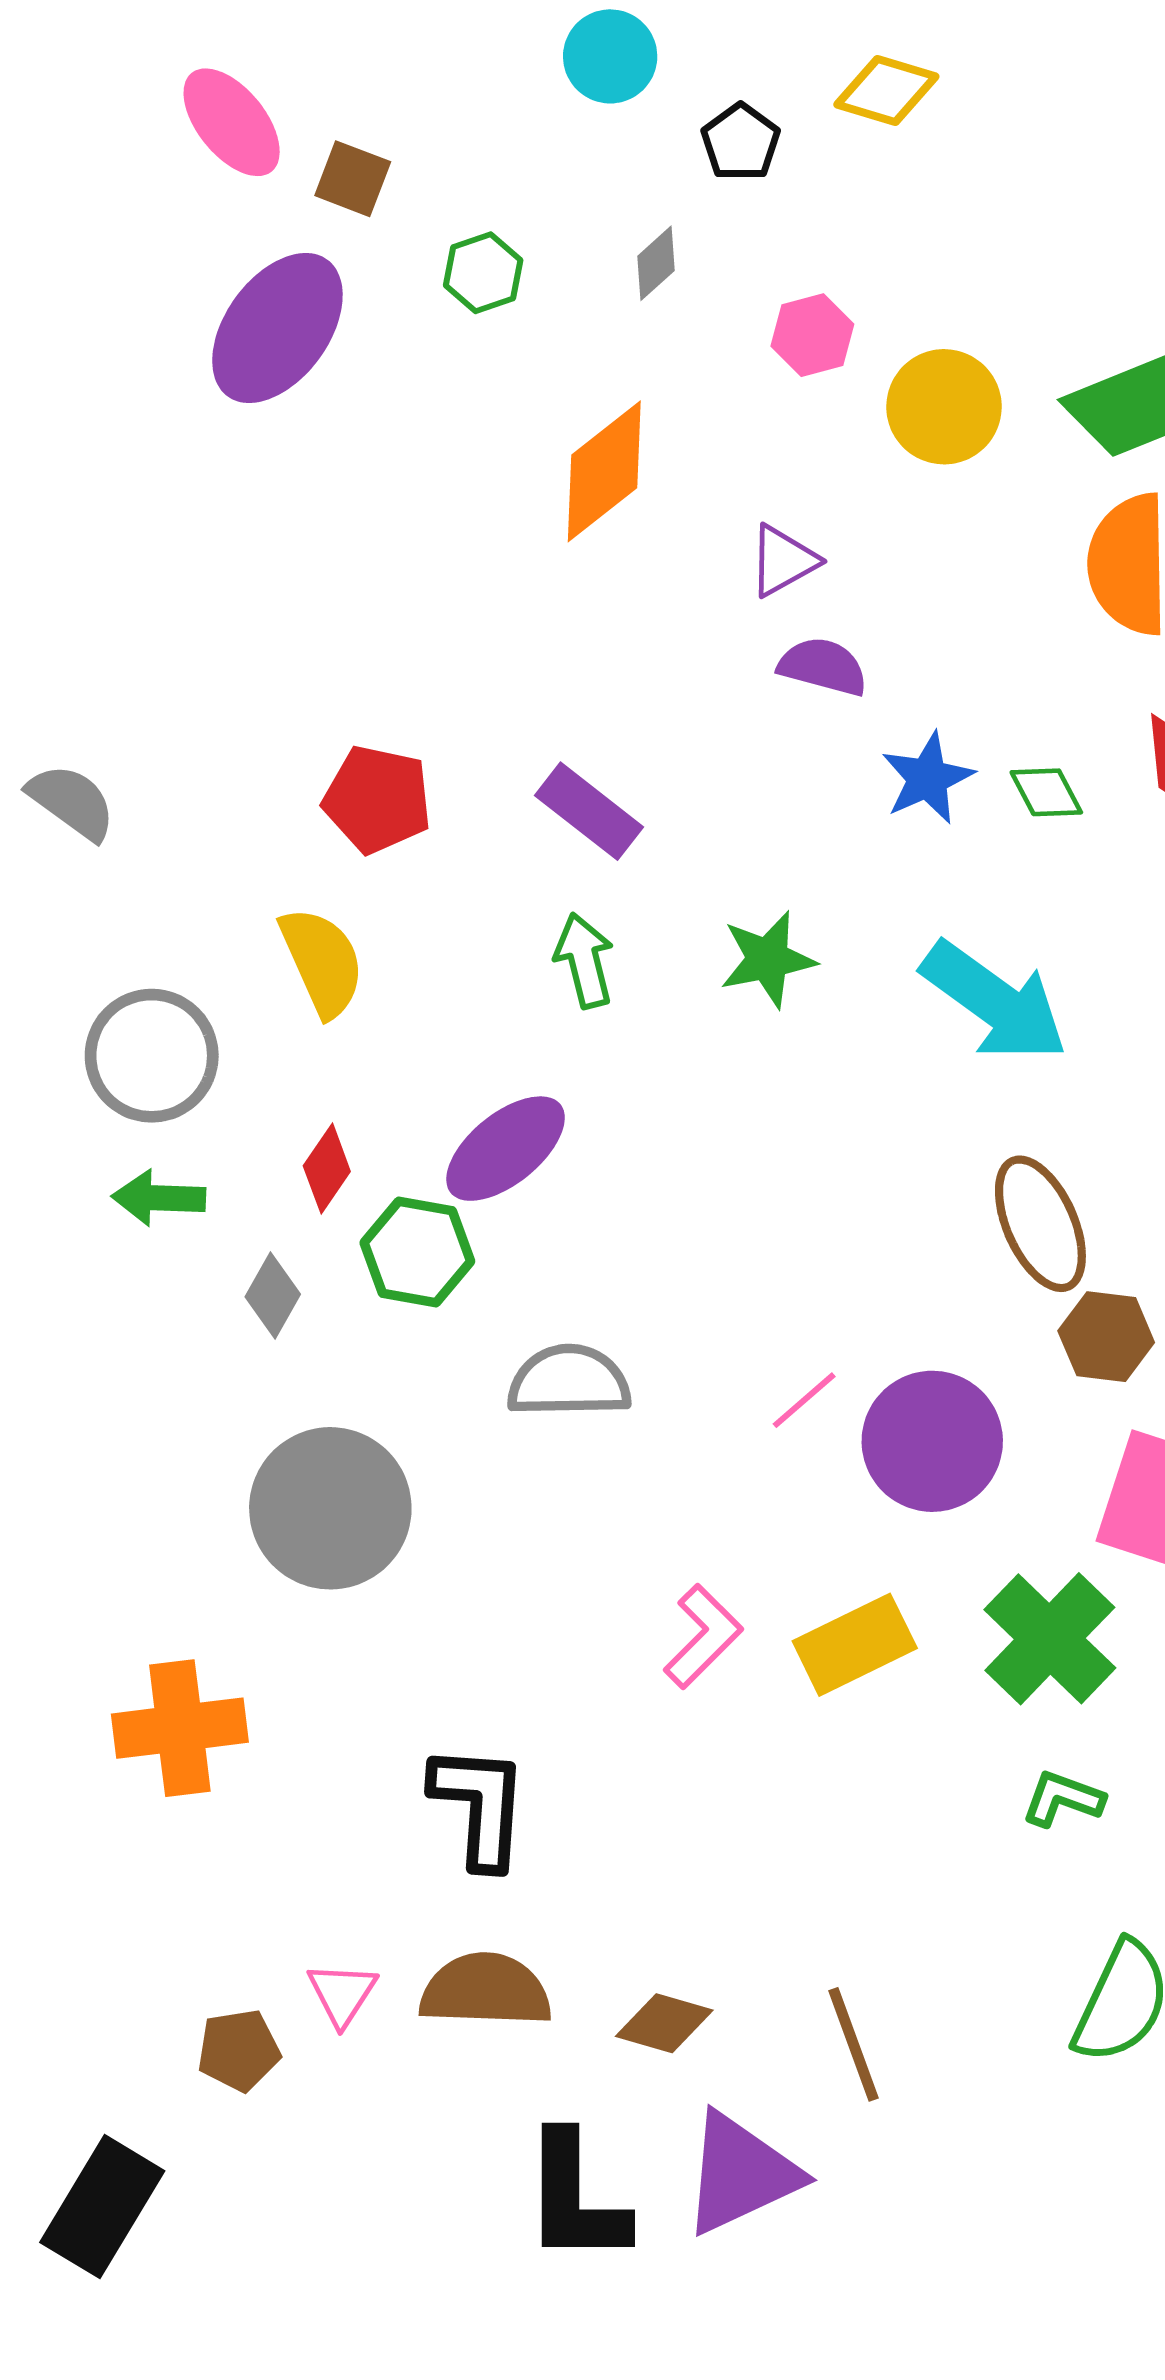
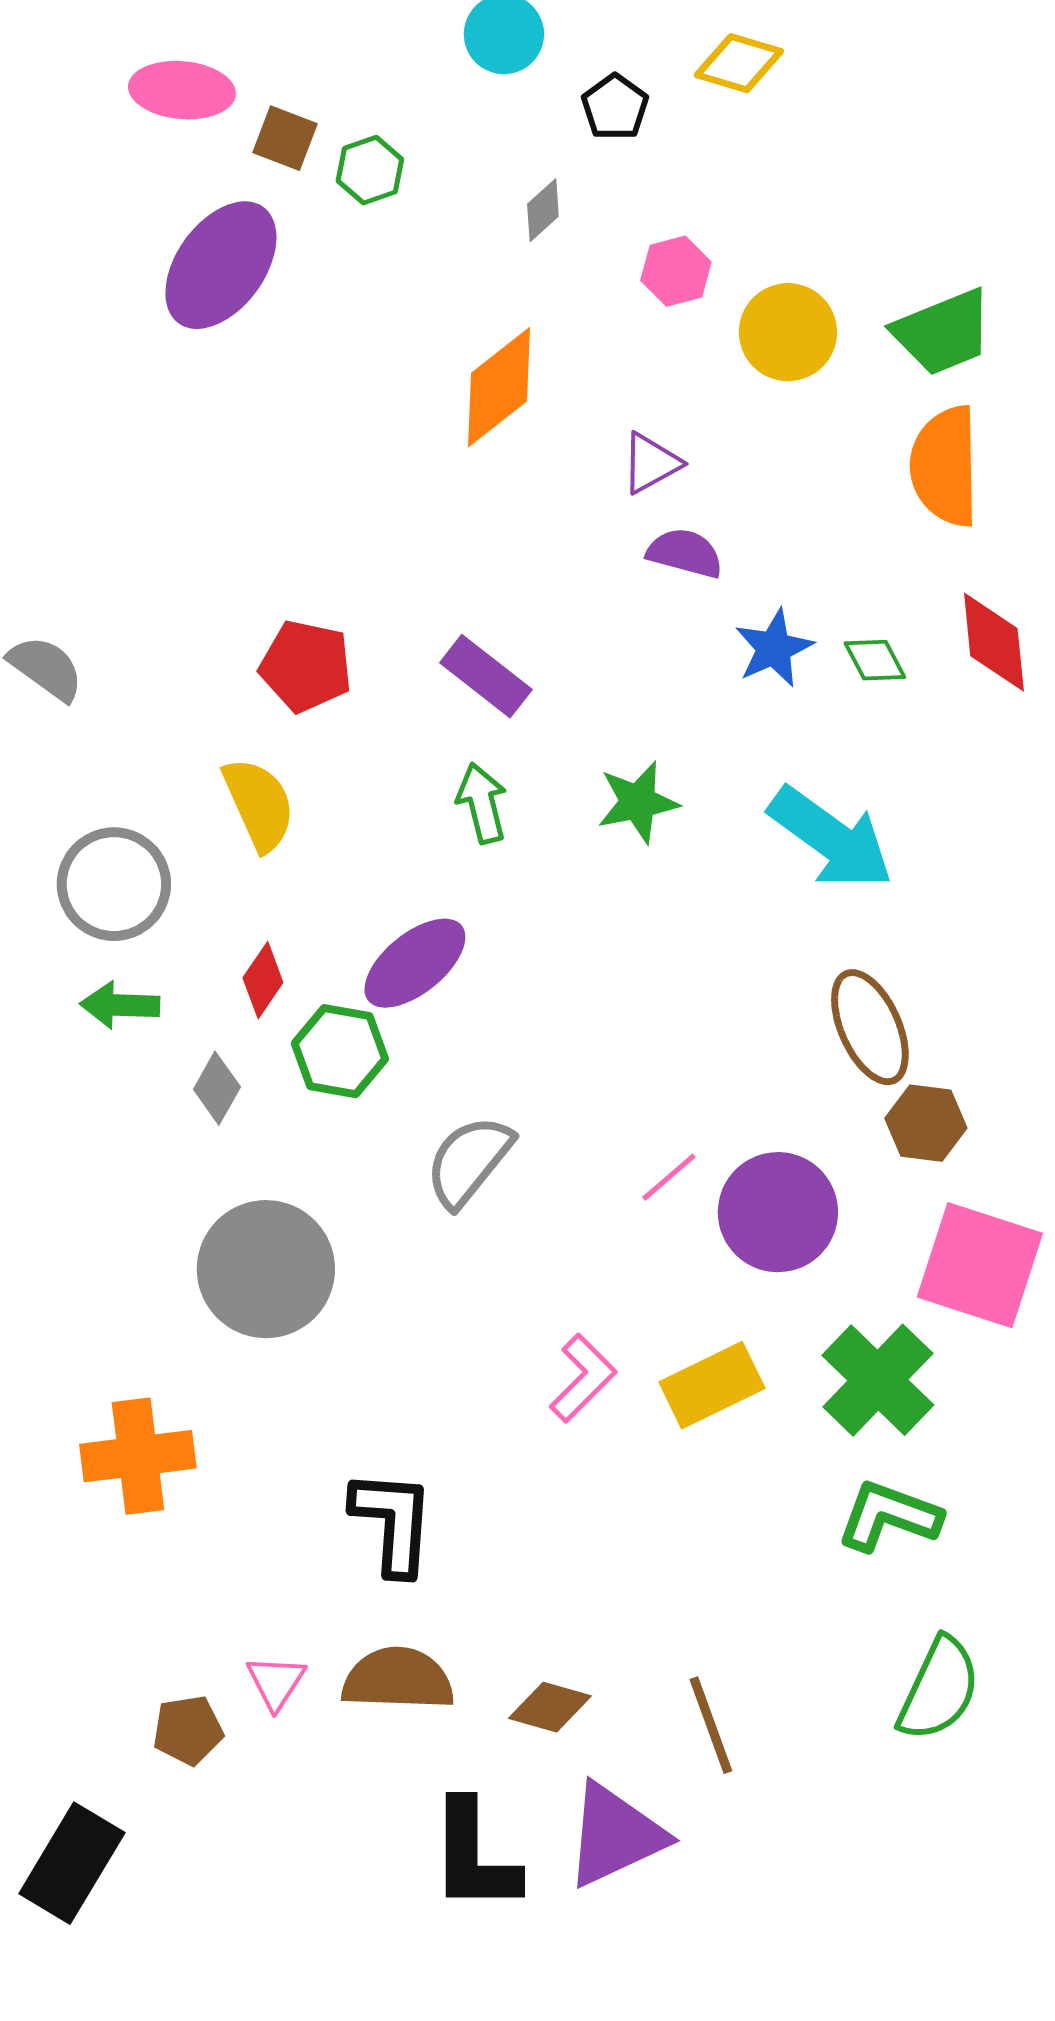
pink ellipse: (232, 122) -> (182, 90), turned -46
green hexagon: (483, 273) -> (370, 170), moved
gray semicircle: (569, 1381) -> (469, 1161), turned -50
green L-shape: (1063, 1799) -> (889, 1516), size x1.5

